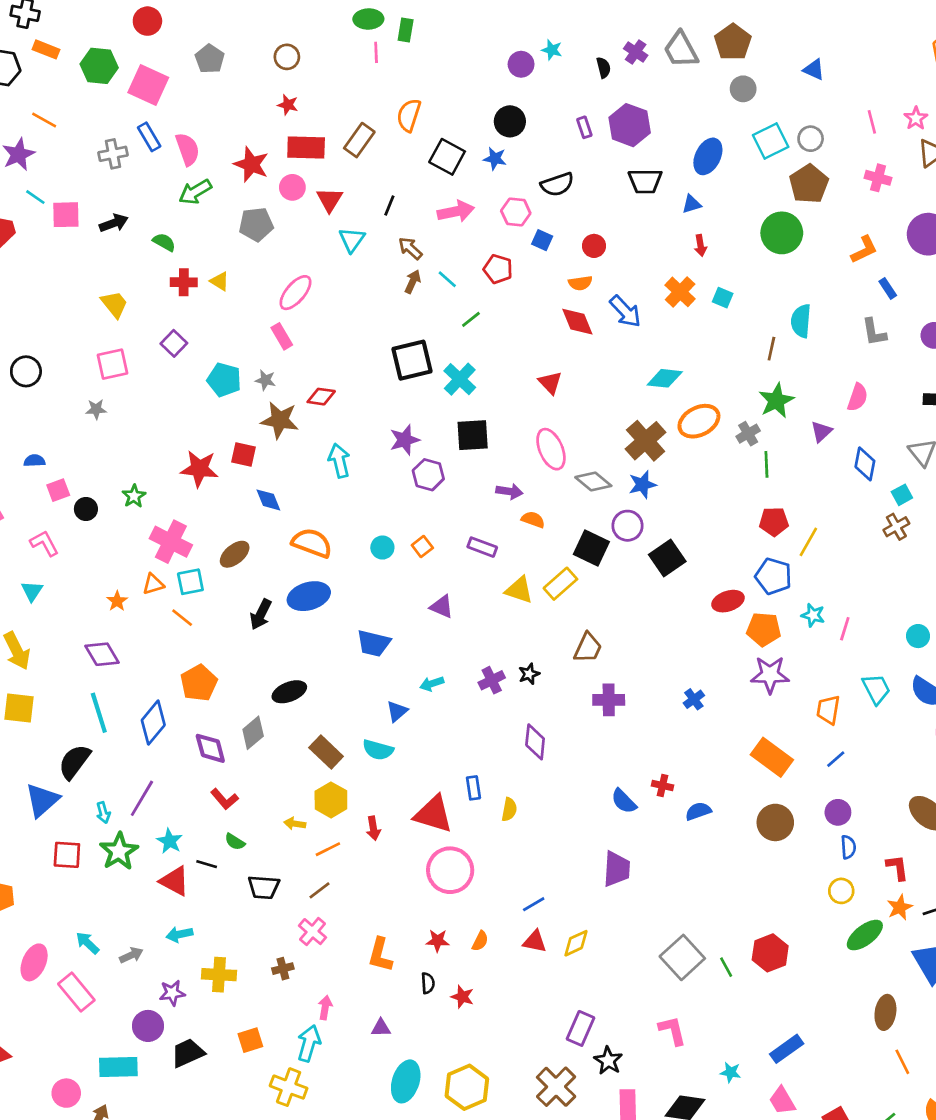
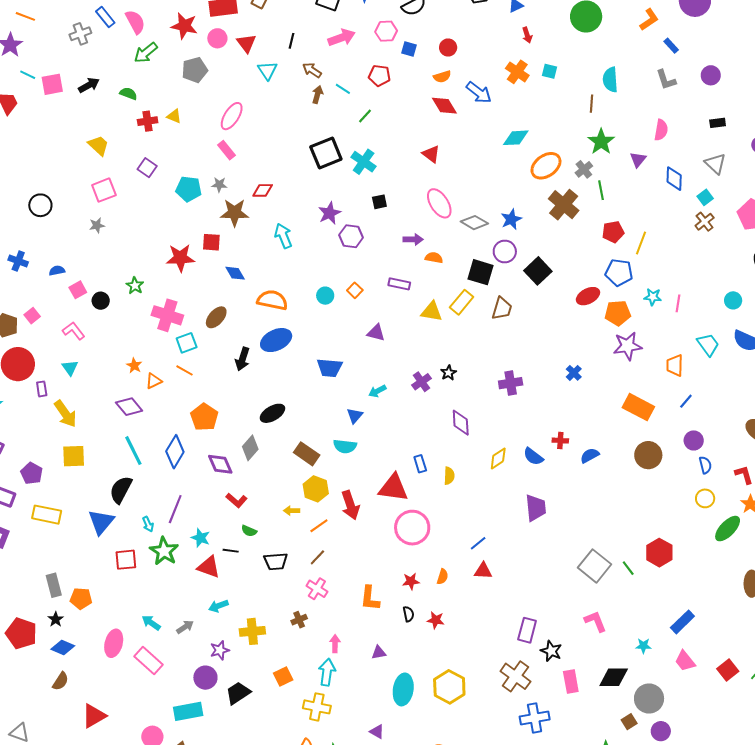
black square: (473, 435) -> (379, 202), size x0.6
brown cross: (646, 441) -> (564, 205), moved
orange triangle: (153, 584) -> (154, 381), moved
brown trapezoid: (588, 648) -> (502, 308), moved
red arrow: (373, 828) -> (350, 505), size x1.6
yellow diamond: (576, 943) -> (498, 459), moved

